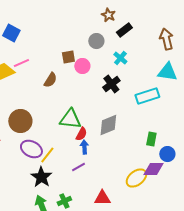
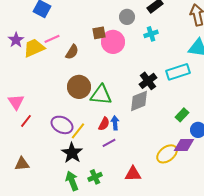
cyan cross: (120, 58) -> (151, 34), turned 32
pink circle: (82, 66) -> (113, 42), size x1.5
brown semicircle: (50, 80) -> (72, 52), moved
black cross: (111, 84) -> (148, 81), moved
brown circle: (20, 121) -> (79, 87), moved
red semicircle: (81, 134) -> (104, 124), moved
green rectangle: (151, 139) -> (182, 115), turned 32

